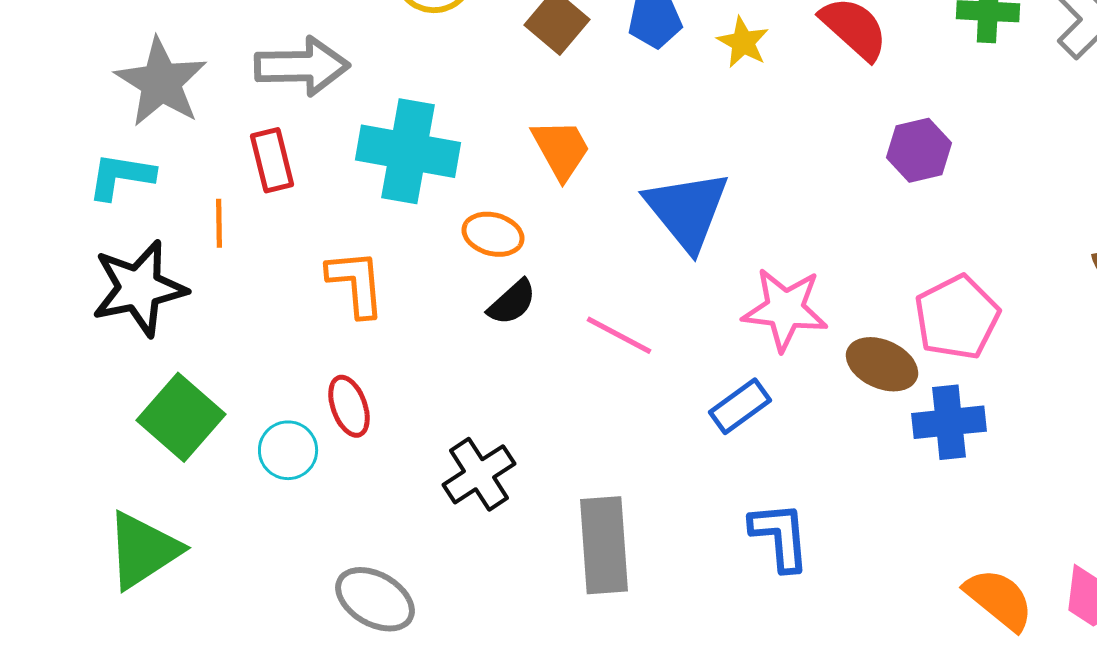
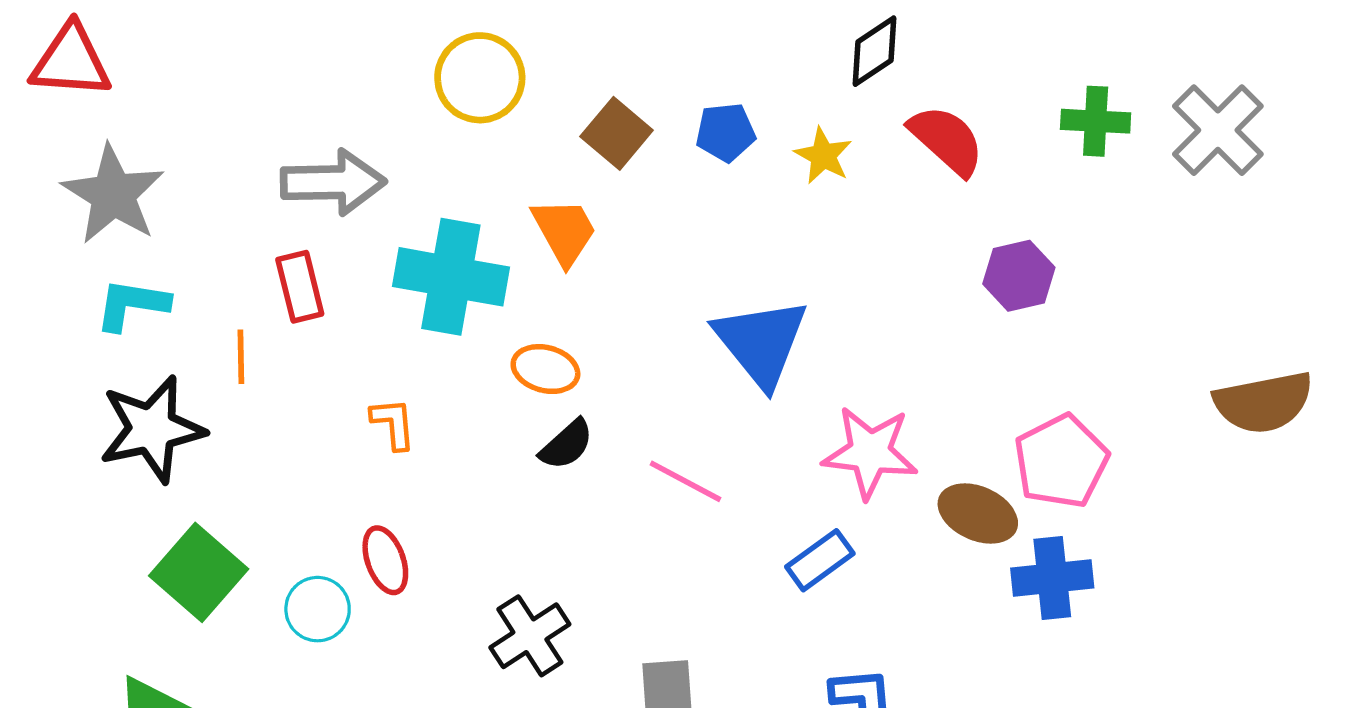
gray star: (161, 82) -> (113, 195), moved
orange trapezoid: (561, 149) -> (564, 231), moved
orange L-shape: (356, 283) -> (393, 423), size x0.7

